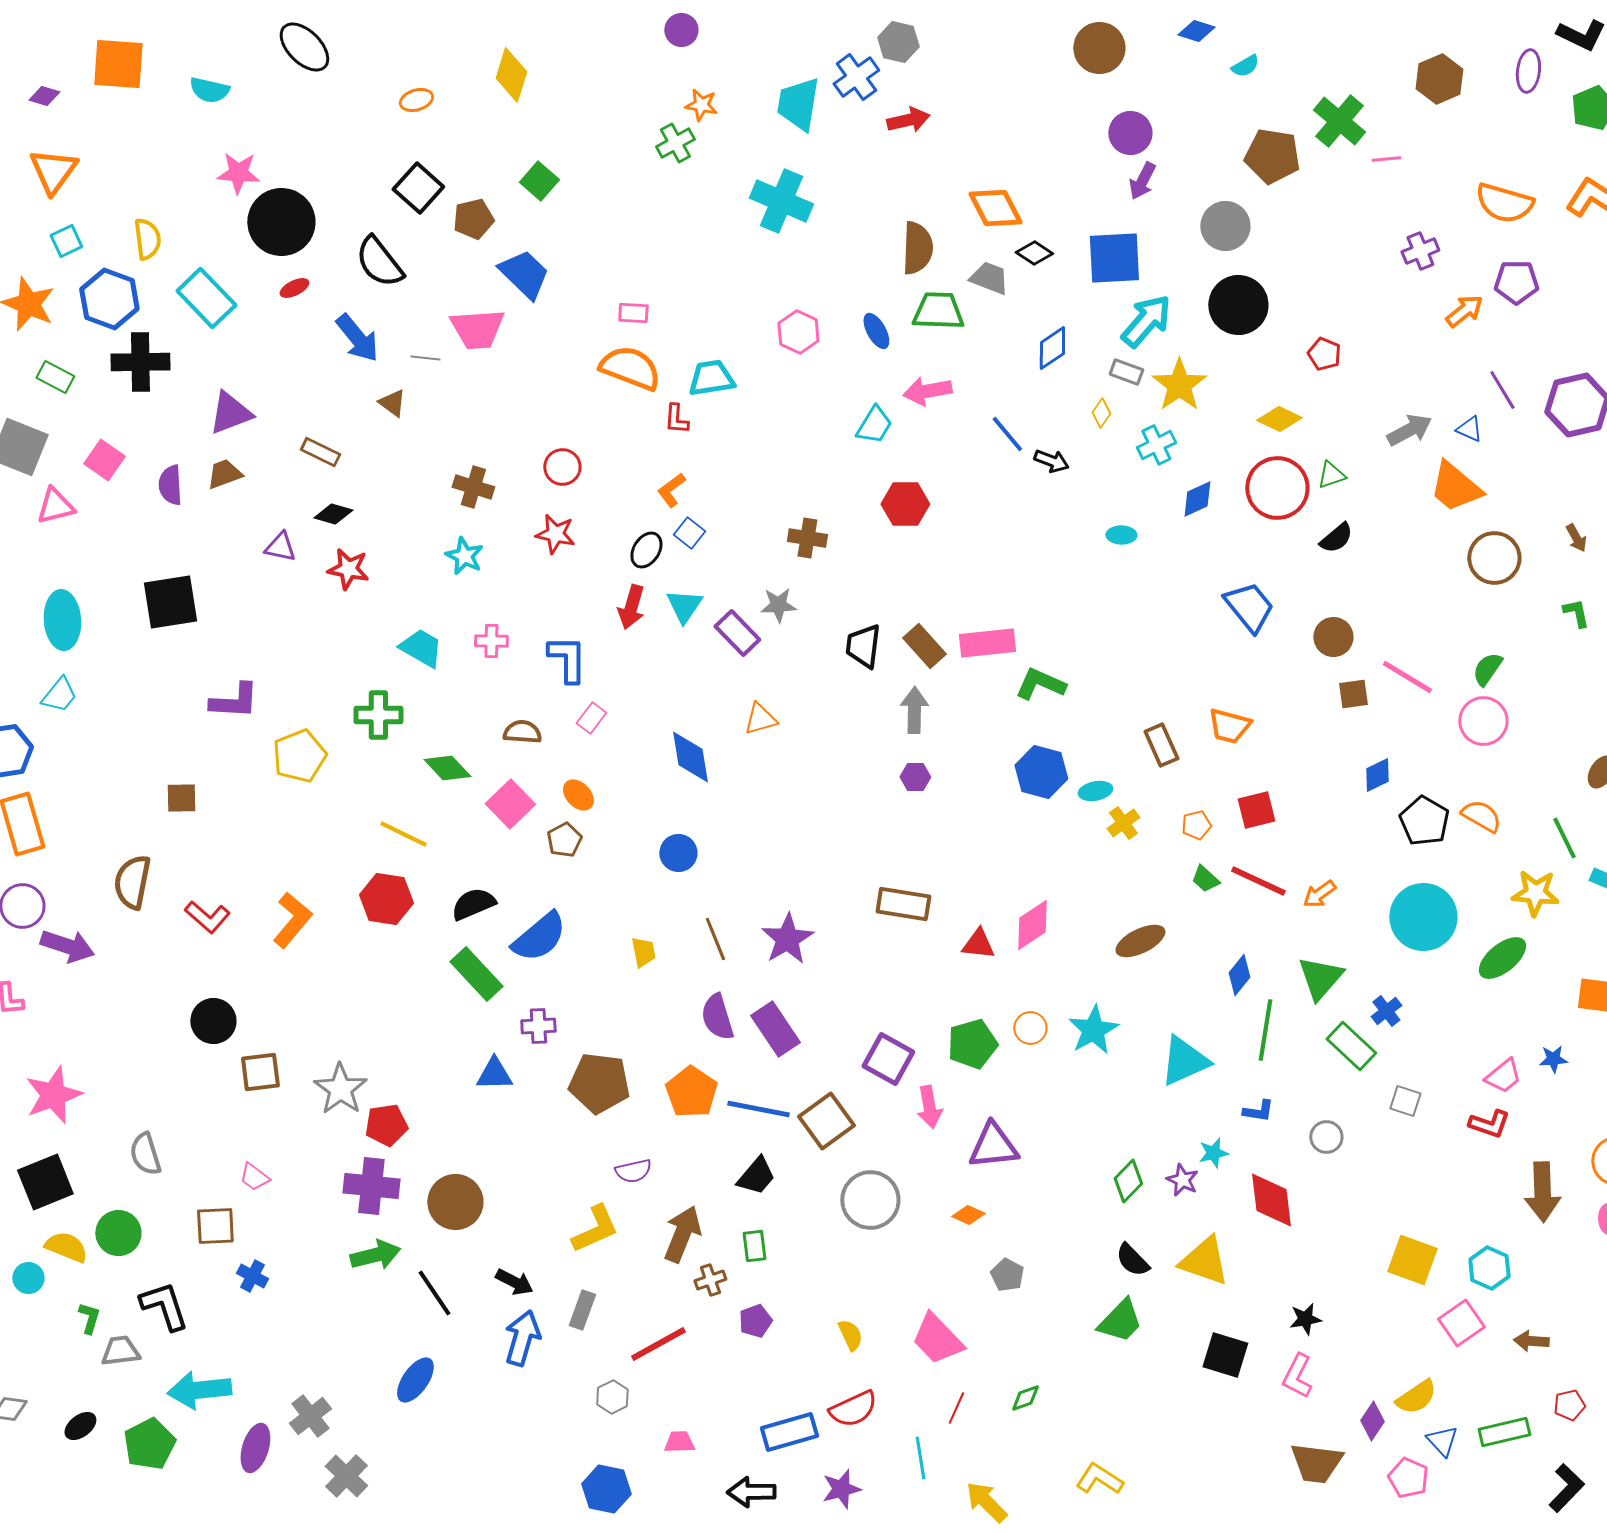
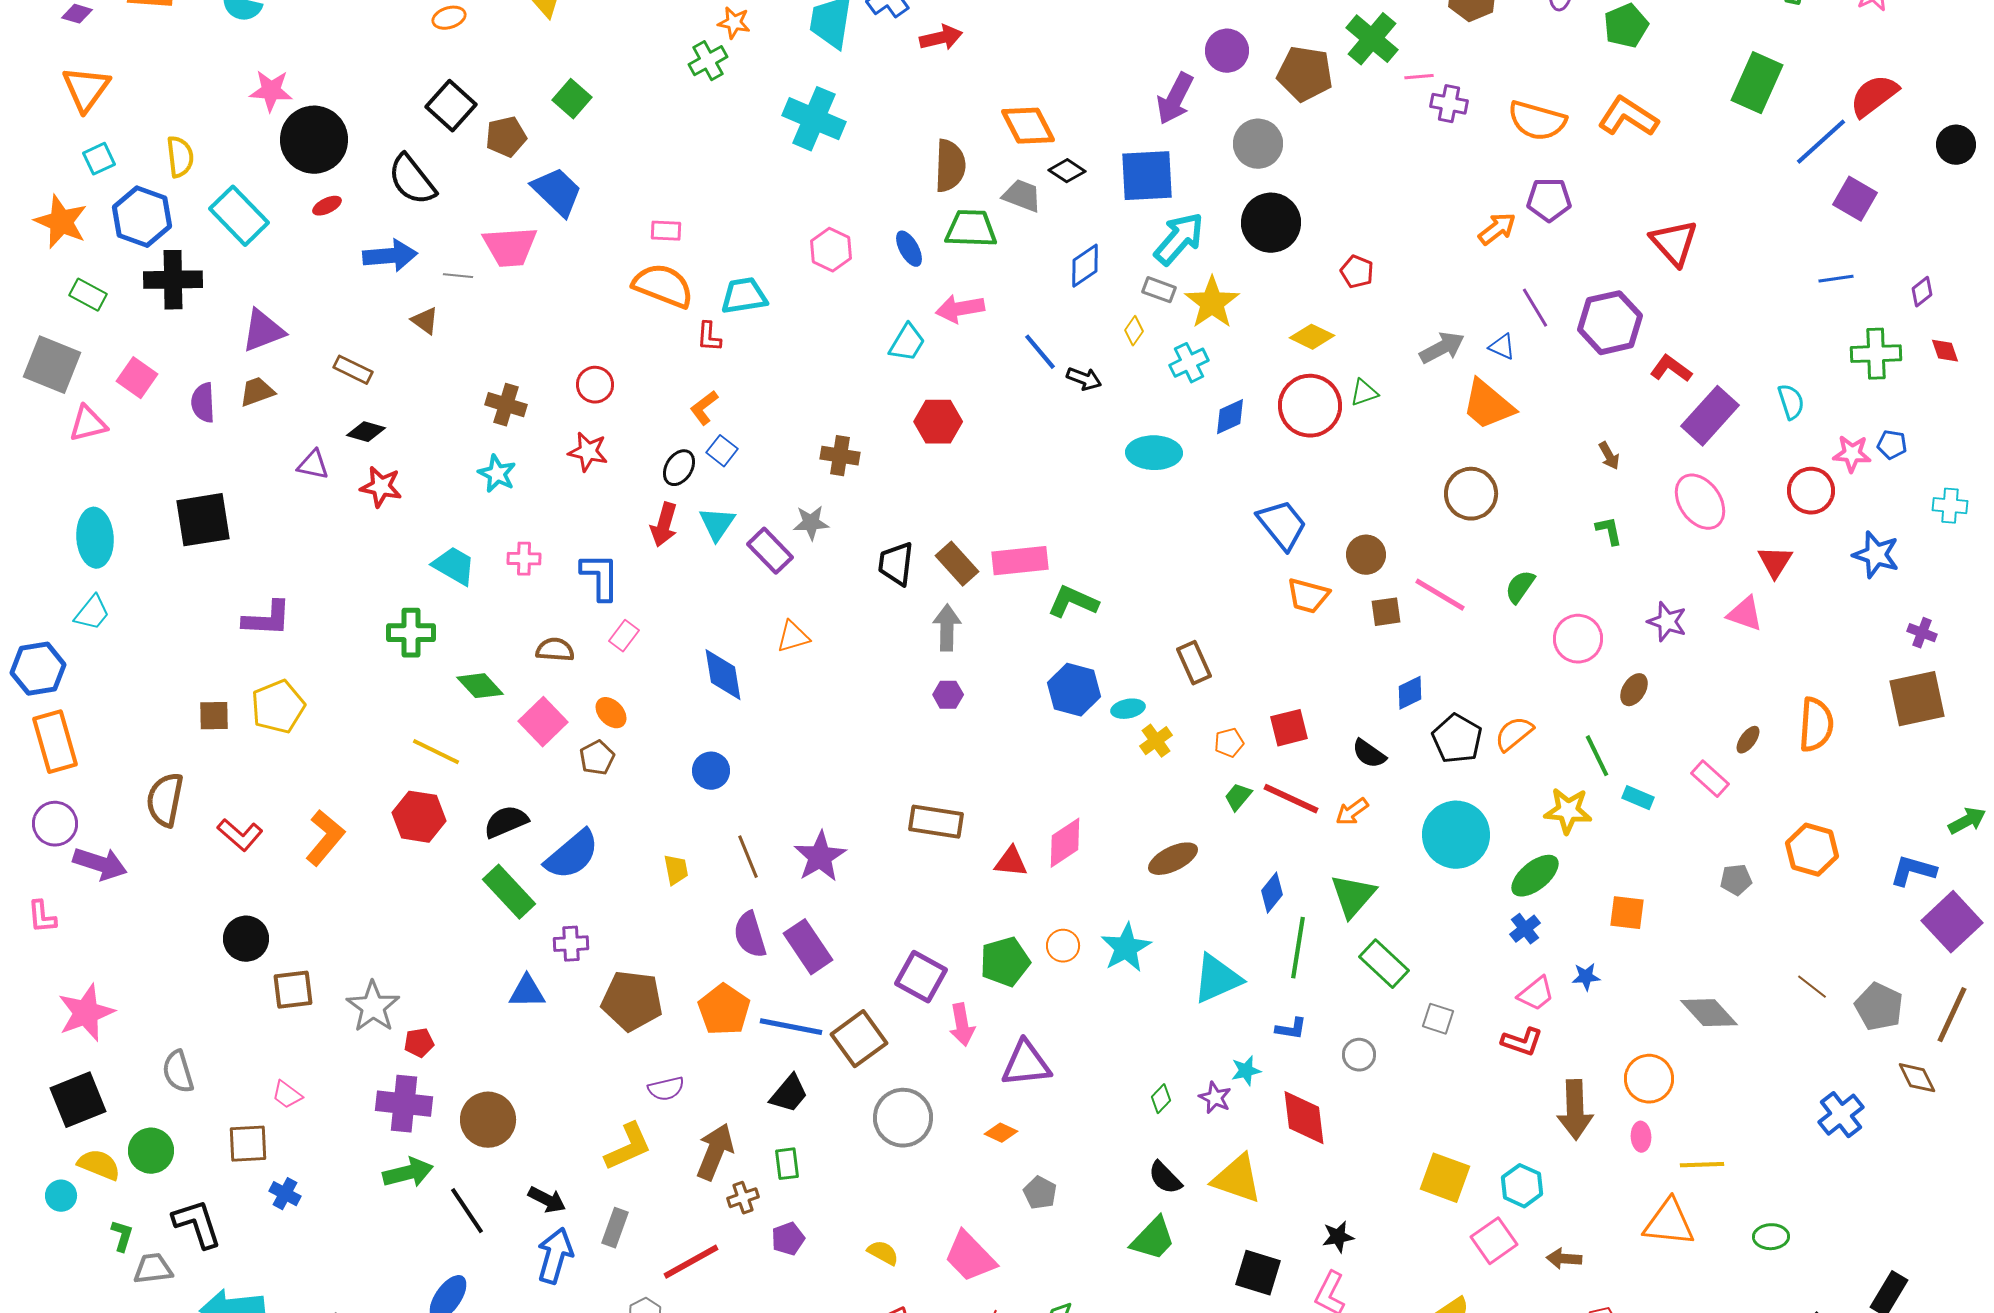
purple circle: (1130, 133) -> (1227, 51), moved
purple arrow: (1142, 181) -> (1175, 99), size x1.4
purple cross: (1420, 251) -> (1449, 104), moved, turned 33
blue arrow: (357, 338) -> (390, 256), turned -56
cyan ellipse: (1121, 535) -> (1154, 453), size x1.8
black semicircle: (1336, 538) -> (1369, 754), moved, turned 75
brown circle: (1494, 558) -> (1471, 494), moved
pink circle: (1483, 721) -> (1578, 639), moved
orange trapezoid: (1229, 726) -> (1308, 596), moved
yellow pentagon: (299, 756) -> (278, 707), moved
orange semicircle: (1481, 816) -> (1514, 734), turned -69
green trapezoid: (1205, 879) -> (1238, 797), turned 88
blue cross: (1386, 1011) -> (1525, 929), moved
red pentagon: (386, 1125) -> (419, 1043), size x0.7
green diamond: (1128, 1181) -> (1161, 1099), size x0.7
yellow semicircle: (850, 1335) -> (883, 1253), turned -36

